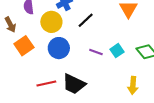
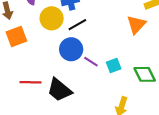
black line: (86, 20) -> (77, 25), moved
blue circle: (59, 48) -> (71, 49), moved

